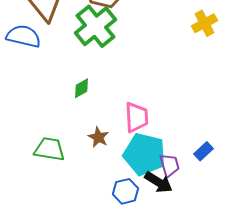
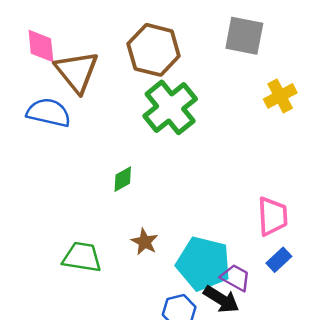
green cross: (95, 26) -> (170, 107), moved
pink trapezoid: (136, 117) -> (273, 216), moved
purple trapezoid: (169, 165) -> (235, 278), turned -45

